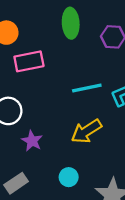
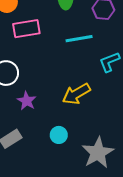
cyan line: (87, 88) -> (79, 39), moved

